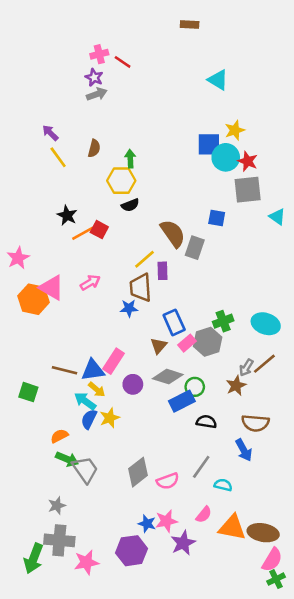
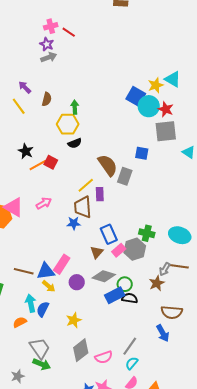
cyan triangle: (218, 80) -> (173, 79), moved
purple arrow: (50, 133) -> (25, 87), moved
blue square: (209, 144) -> (136, 96), turned 30
green cross: (223, 321) -> (147, 233), turned 35
brown line: (264, 364) -> (179, 266), turned 48
cyan arrow: (85, 401) -> (31, 303), moved, turned 42
yellow star: (110, 418) -> (74, 320), moved
black semicircle: (206, 422) -> (130, 298), moved
green arrow: (67, 459) -> (42, 364), moved
cyan semicircle: (223, 485) -> (132, 363), moved, turned -64

